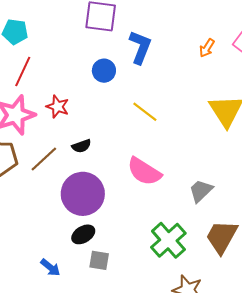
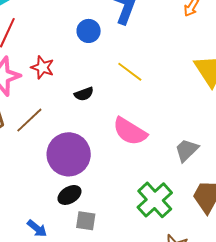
black semicircle: (81, 146) -> (84, 94), moved

